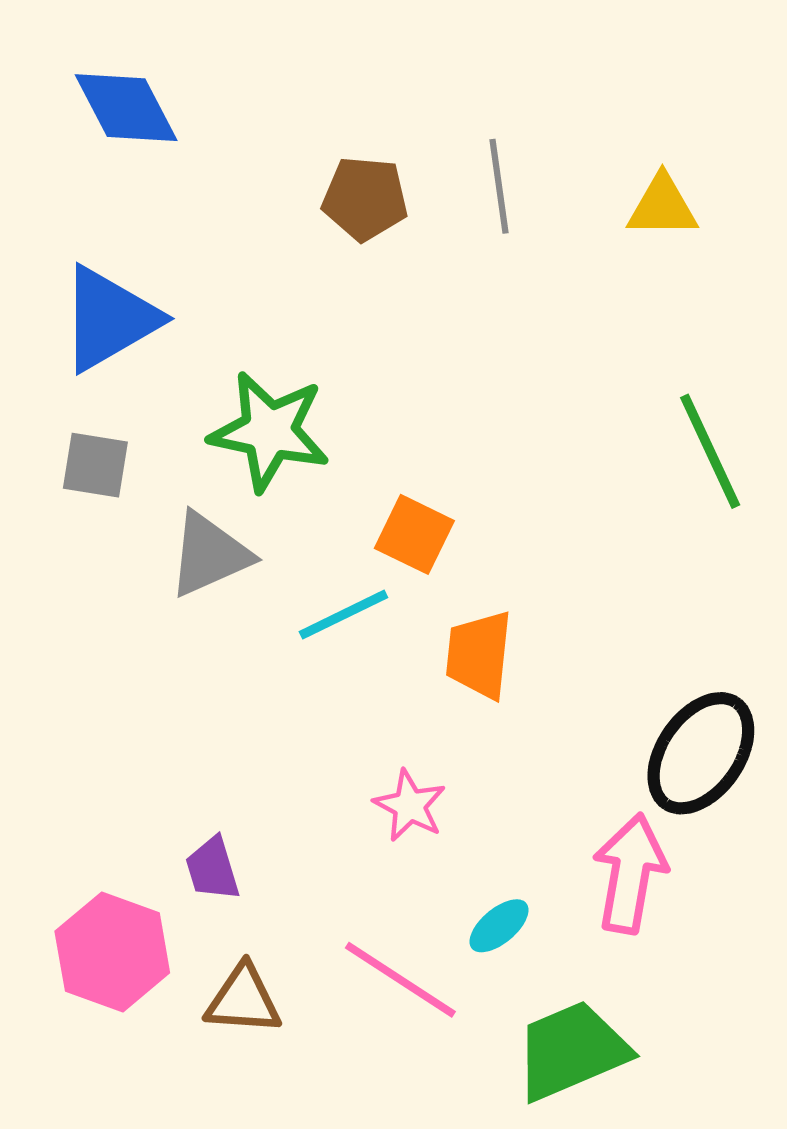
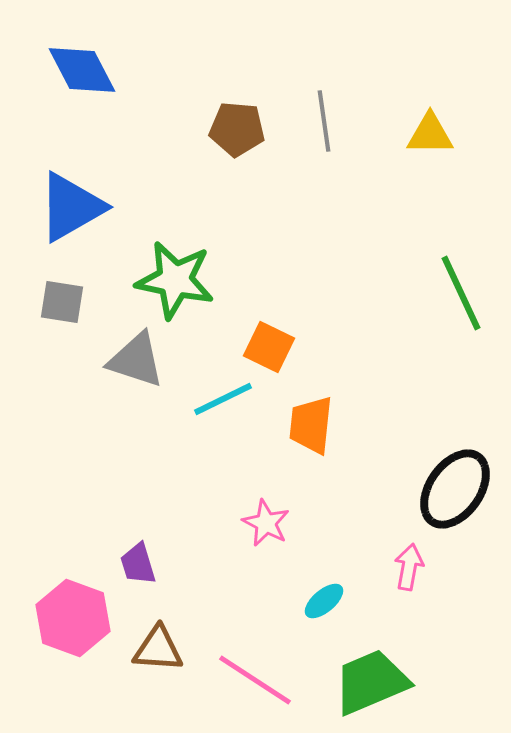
gray triangle: (209, 554) -> (136, 360), turned 42
pink arrow: (630, 873) -> (409, 567), size x0.6
pink line: (400, 980) -> (255, 680), moved

